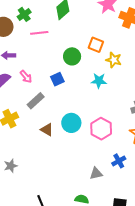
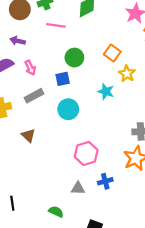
green circle: (72, 56) -> (74, 58), moved
cyan circle: (71, 123) -> (68, 109), moved
pink hexagon: (101, 129) -> (86, 153), moved
brown triangle: (47, 130) -> (28, 135), moved

